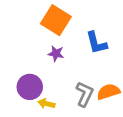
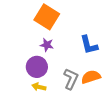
blue L-shape: (96, 43) -> (89, 45), moved
purple circle: (30, 87) -> (37, 67), moved

